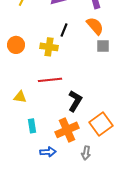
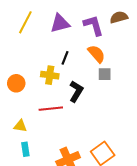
orange circle: (16, 45) -> (16, 83), moved
black L-shape: (75, 101) -> (76, 91), moved
cyan rectangle: (32, 126) -> (25, 149), moved

